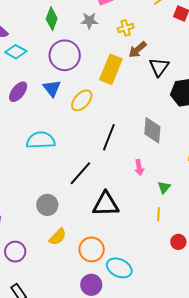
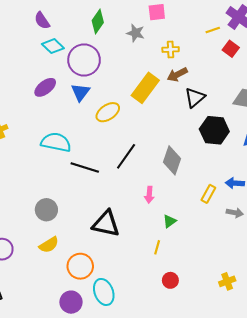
purple circle: (65, 55) -> (84, 60), moved
black line: (80, 173) -> (85, 168), moved, turned 52
cyan ellipse: (119, 268) -> (104, 292), turned 30

